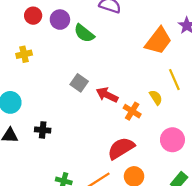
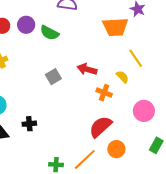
orange trapezoid: (158, 41) -> (115, 27), turned 60
gray square: (79, 83) -> (53, 77), turned 35
red arrow: (107, 95) -> (87, 69), moved

